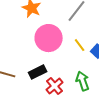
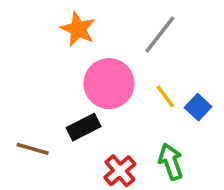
black rectangle: (38, 72) -> (84, 127), moved

